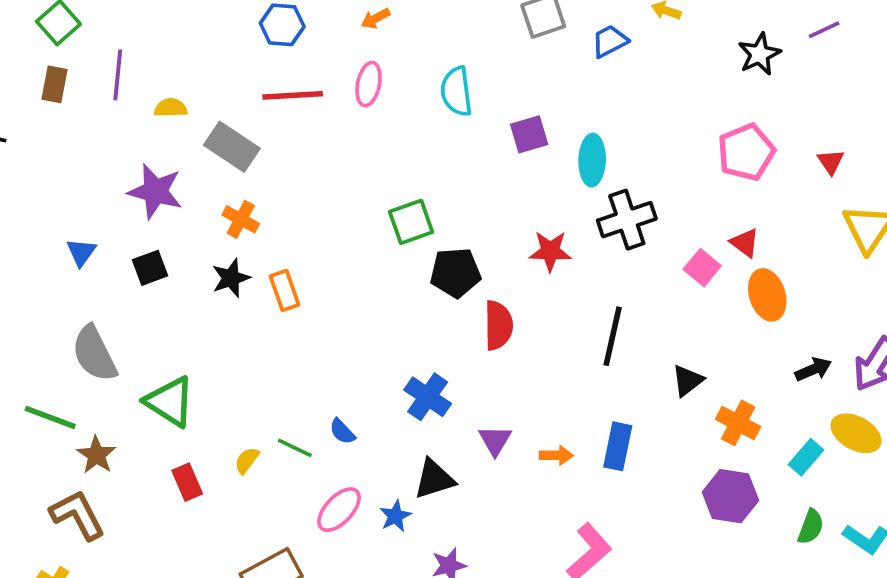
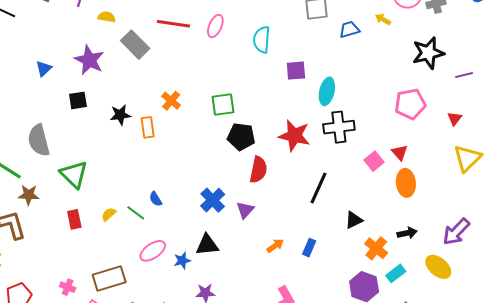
purple line: (824, 30) -> (464, 75), moved
black star: (759, 54) -> (428, 53), size x1.4
orange cross: (241, 219) -> (171, 101), moved
red star: (550, 251) -> (294, 136), size x1.4
blue triangle: (81, 252) -> (44, 68), moved
black arrow: (813, 369) -> (407, 233), moved
blue semicircle: (342, 432) -> (156, 199), moved
purple triangle: (495, 440) -> (245, 210), moved
blue rectangle: (618, 446) -> (309, 248), size x0.7
brown star: (96, 455) -> (29, 195), turned 30
orange arrow: (556, 455) -> (275, 246), turned -48
cyan rectangle: (806, 457) -> (396, 273), moved

